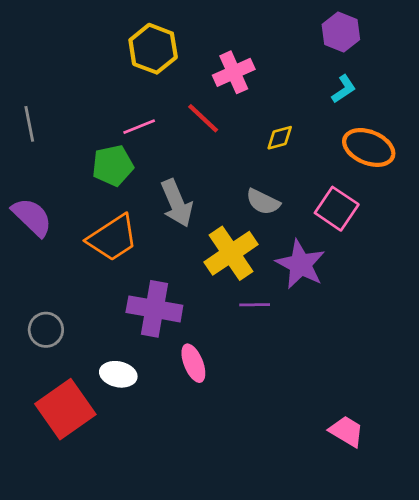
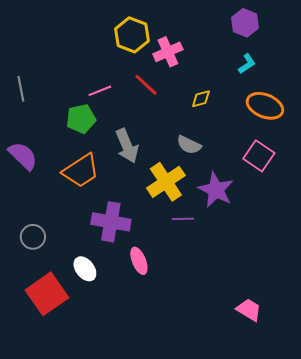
yellow hexagon: (153, 49) -> (132, 35), moved
pink square: (337, 209) -> (259, 156), moved
white ellipse: (118, 374) -> (85, 269), turned 40

